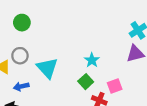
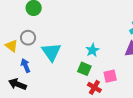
green square: (86, 82) -> (84, 69), turned -32
blue arrow: (21, 86) -> (25, 66), turned 72

